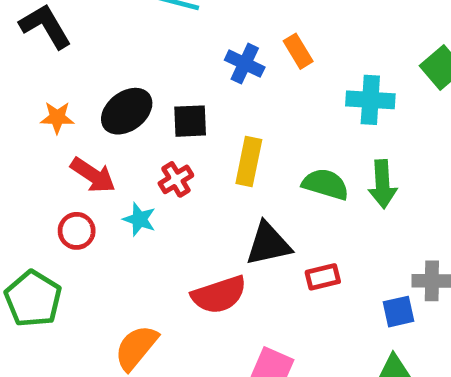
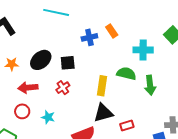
blue cross: (245, 64) -> (89, 37), turned -35
yellow rectangle: (249, 161) -> (102, 86), moved
red arrow: (93, 175) -> (28, 88), turned 144
green semicircle: (325, 184) -> (126, 74), moved
cyan star: (139, 219) -> (48, 117), moved

